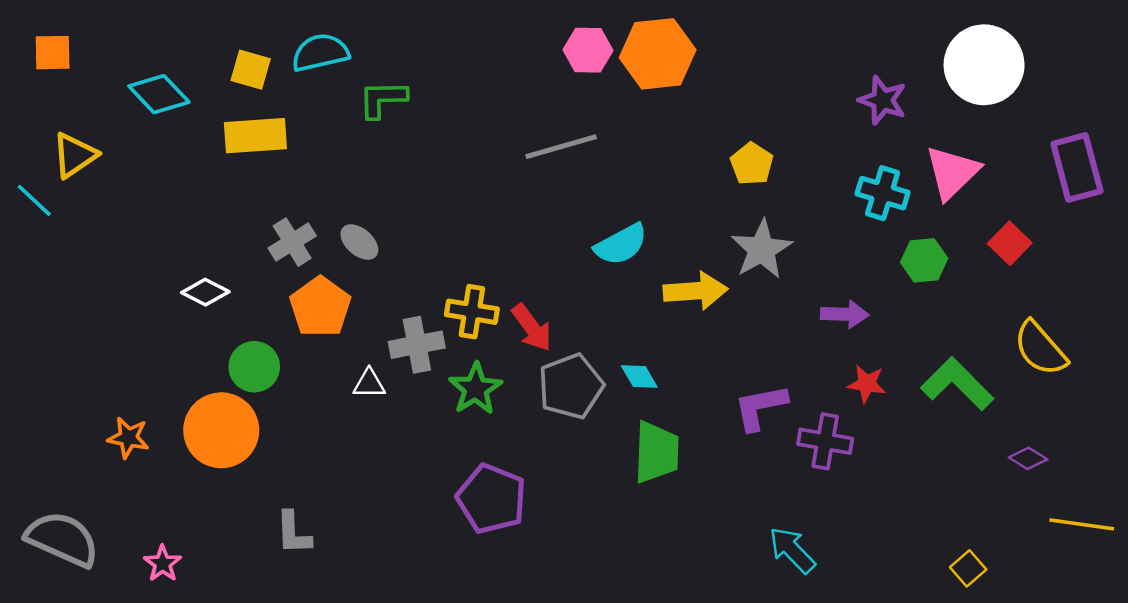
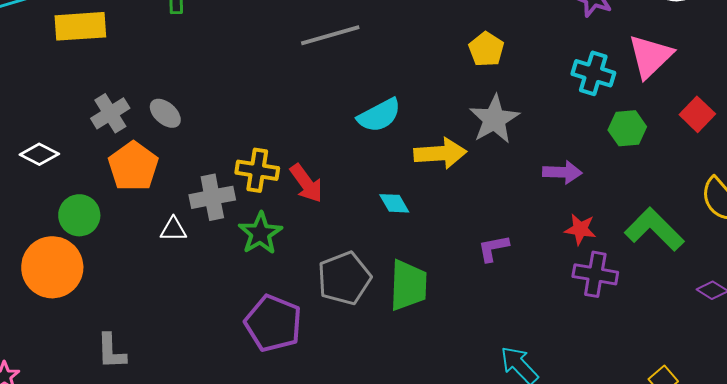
cyan diamond: (639, 376) -> (394, 203), moved
gray pentagon: (571, 386) -> (344, 278), moved
purple L-shape: (760, 407) -> (493, 248), size x0.7
purple cross: (825, 441) -> (595, 274), moved

